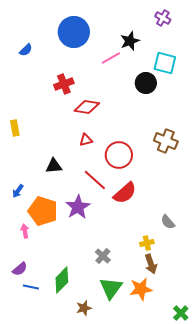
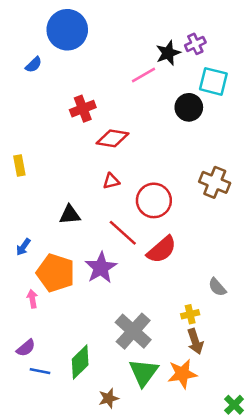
purple cross: (163, 18) -> (195, 44), moved, turned 35
blue circle: (74, 32) -> (67, 30), moved
gray cross: (103, 256) -> (133, 331), size x1.8

